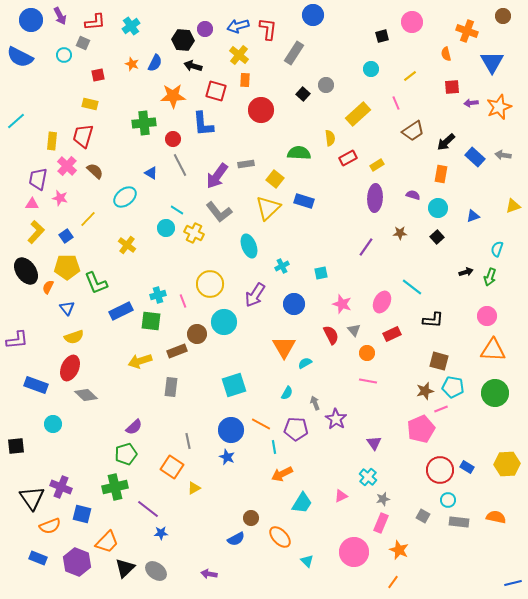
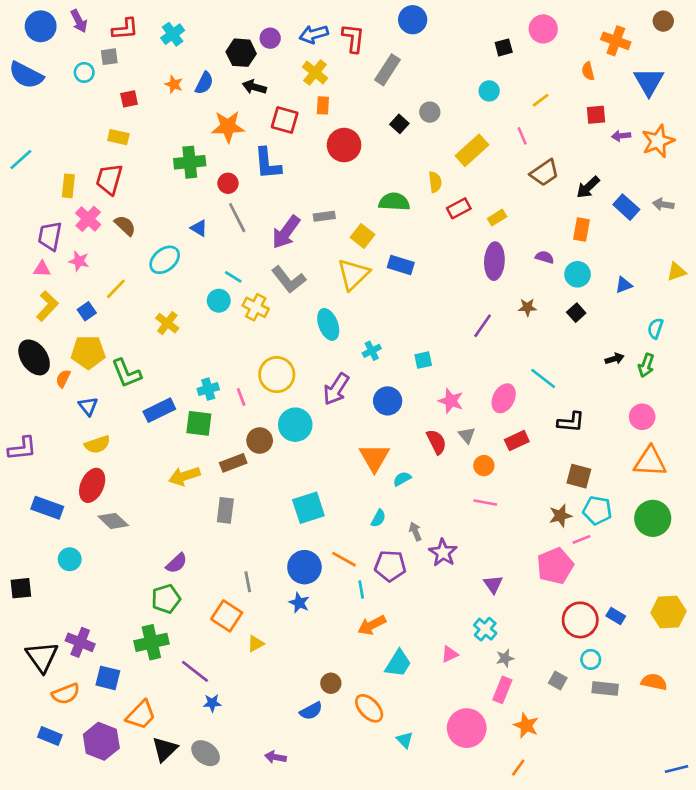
gray square: (83, 43) -> (109, 57), turned -32

